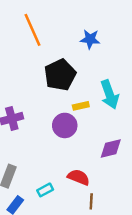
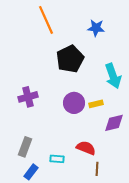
yellow rectangle: (81, 106) -> (96, 104), moved
cyan rectangle: (45, 190) -> (57, 159), turned 32

